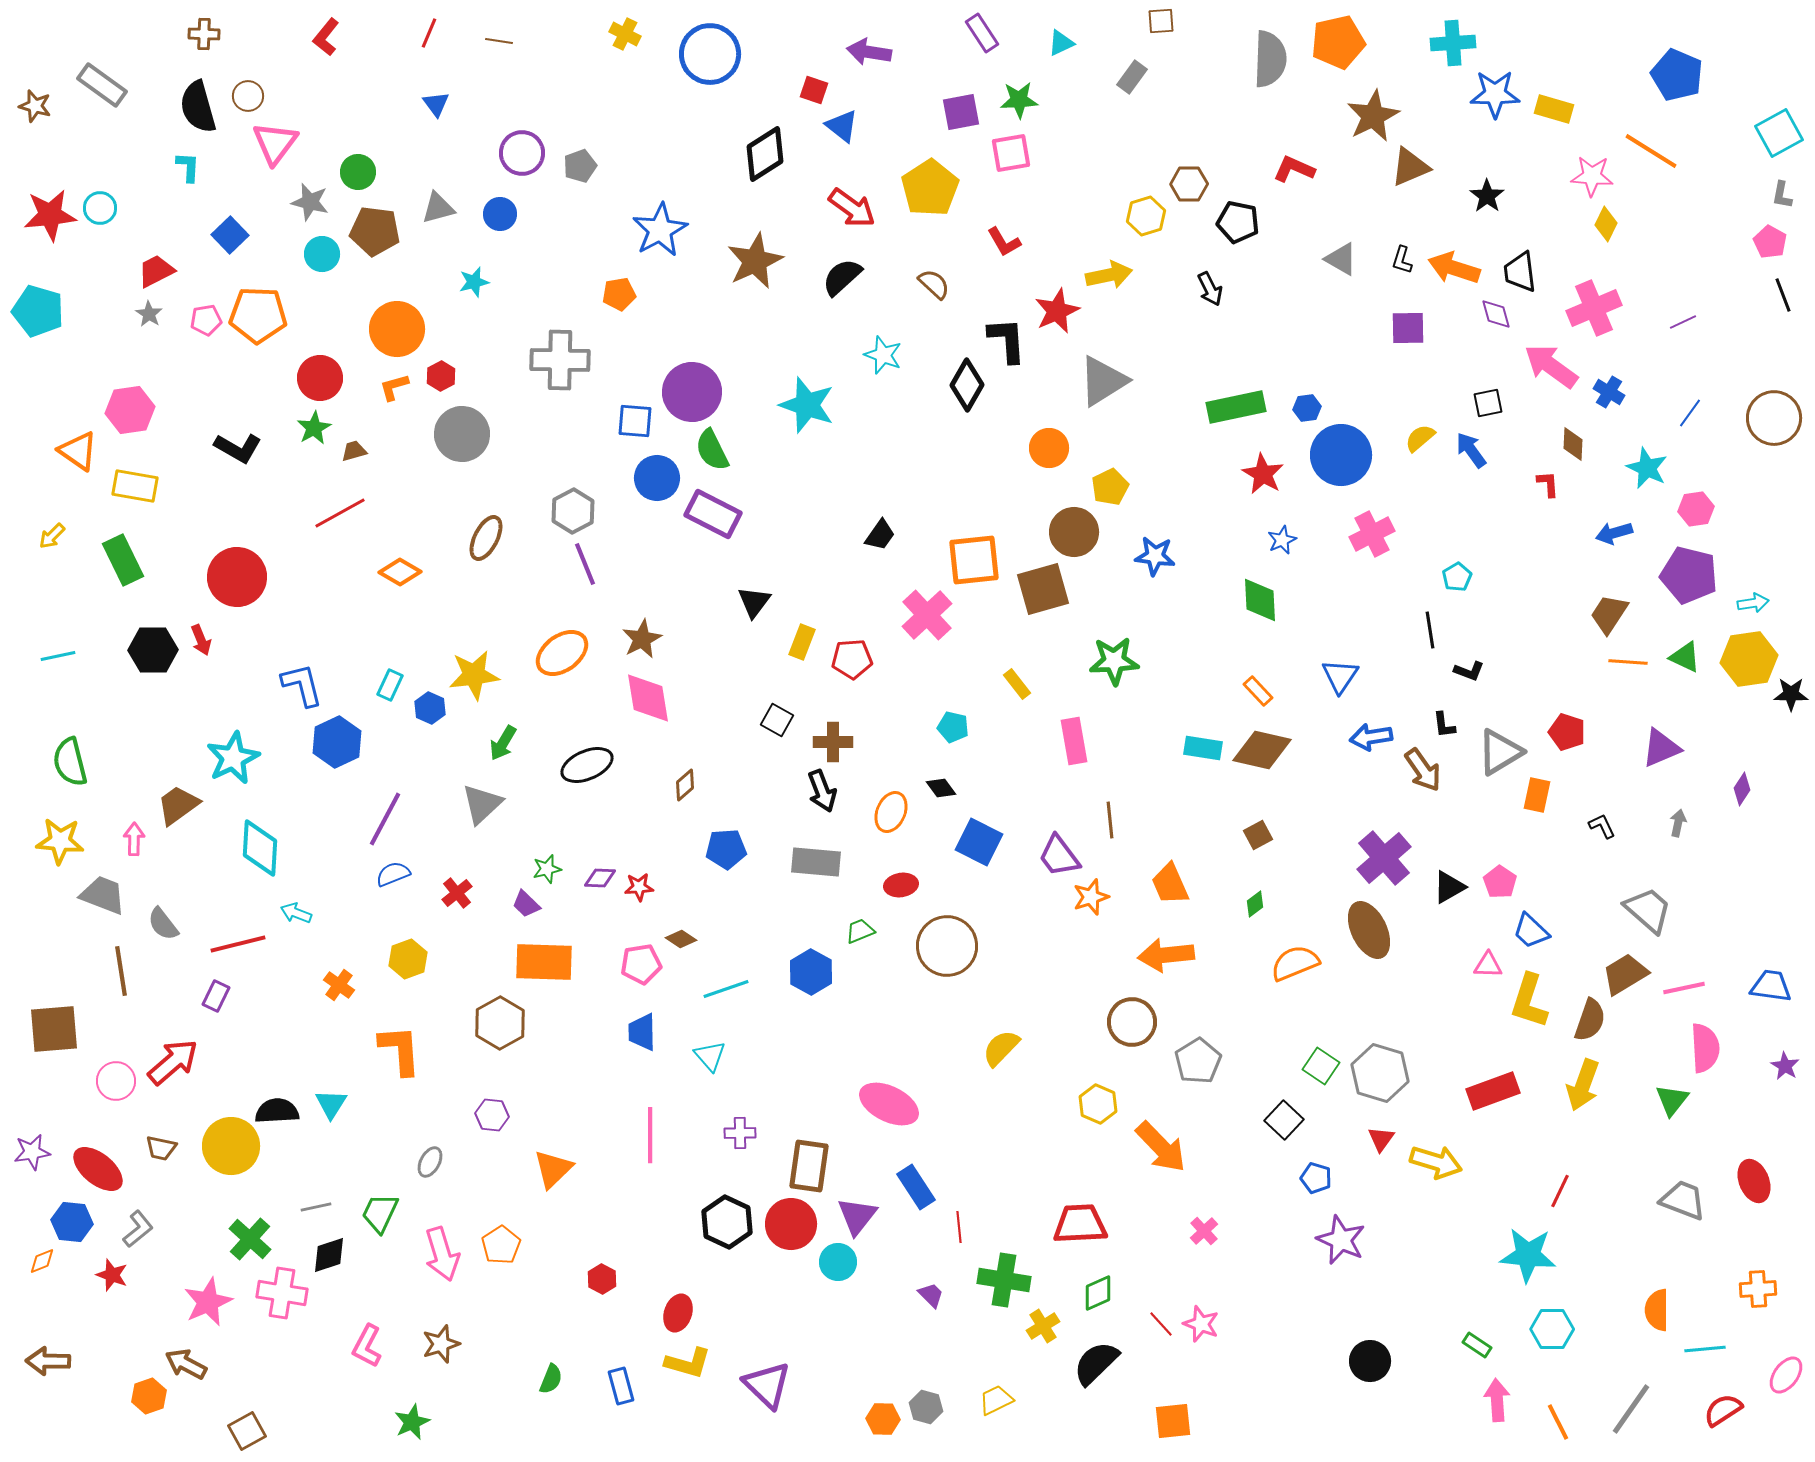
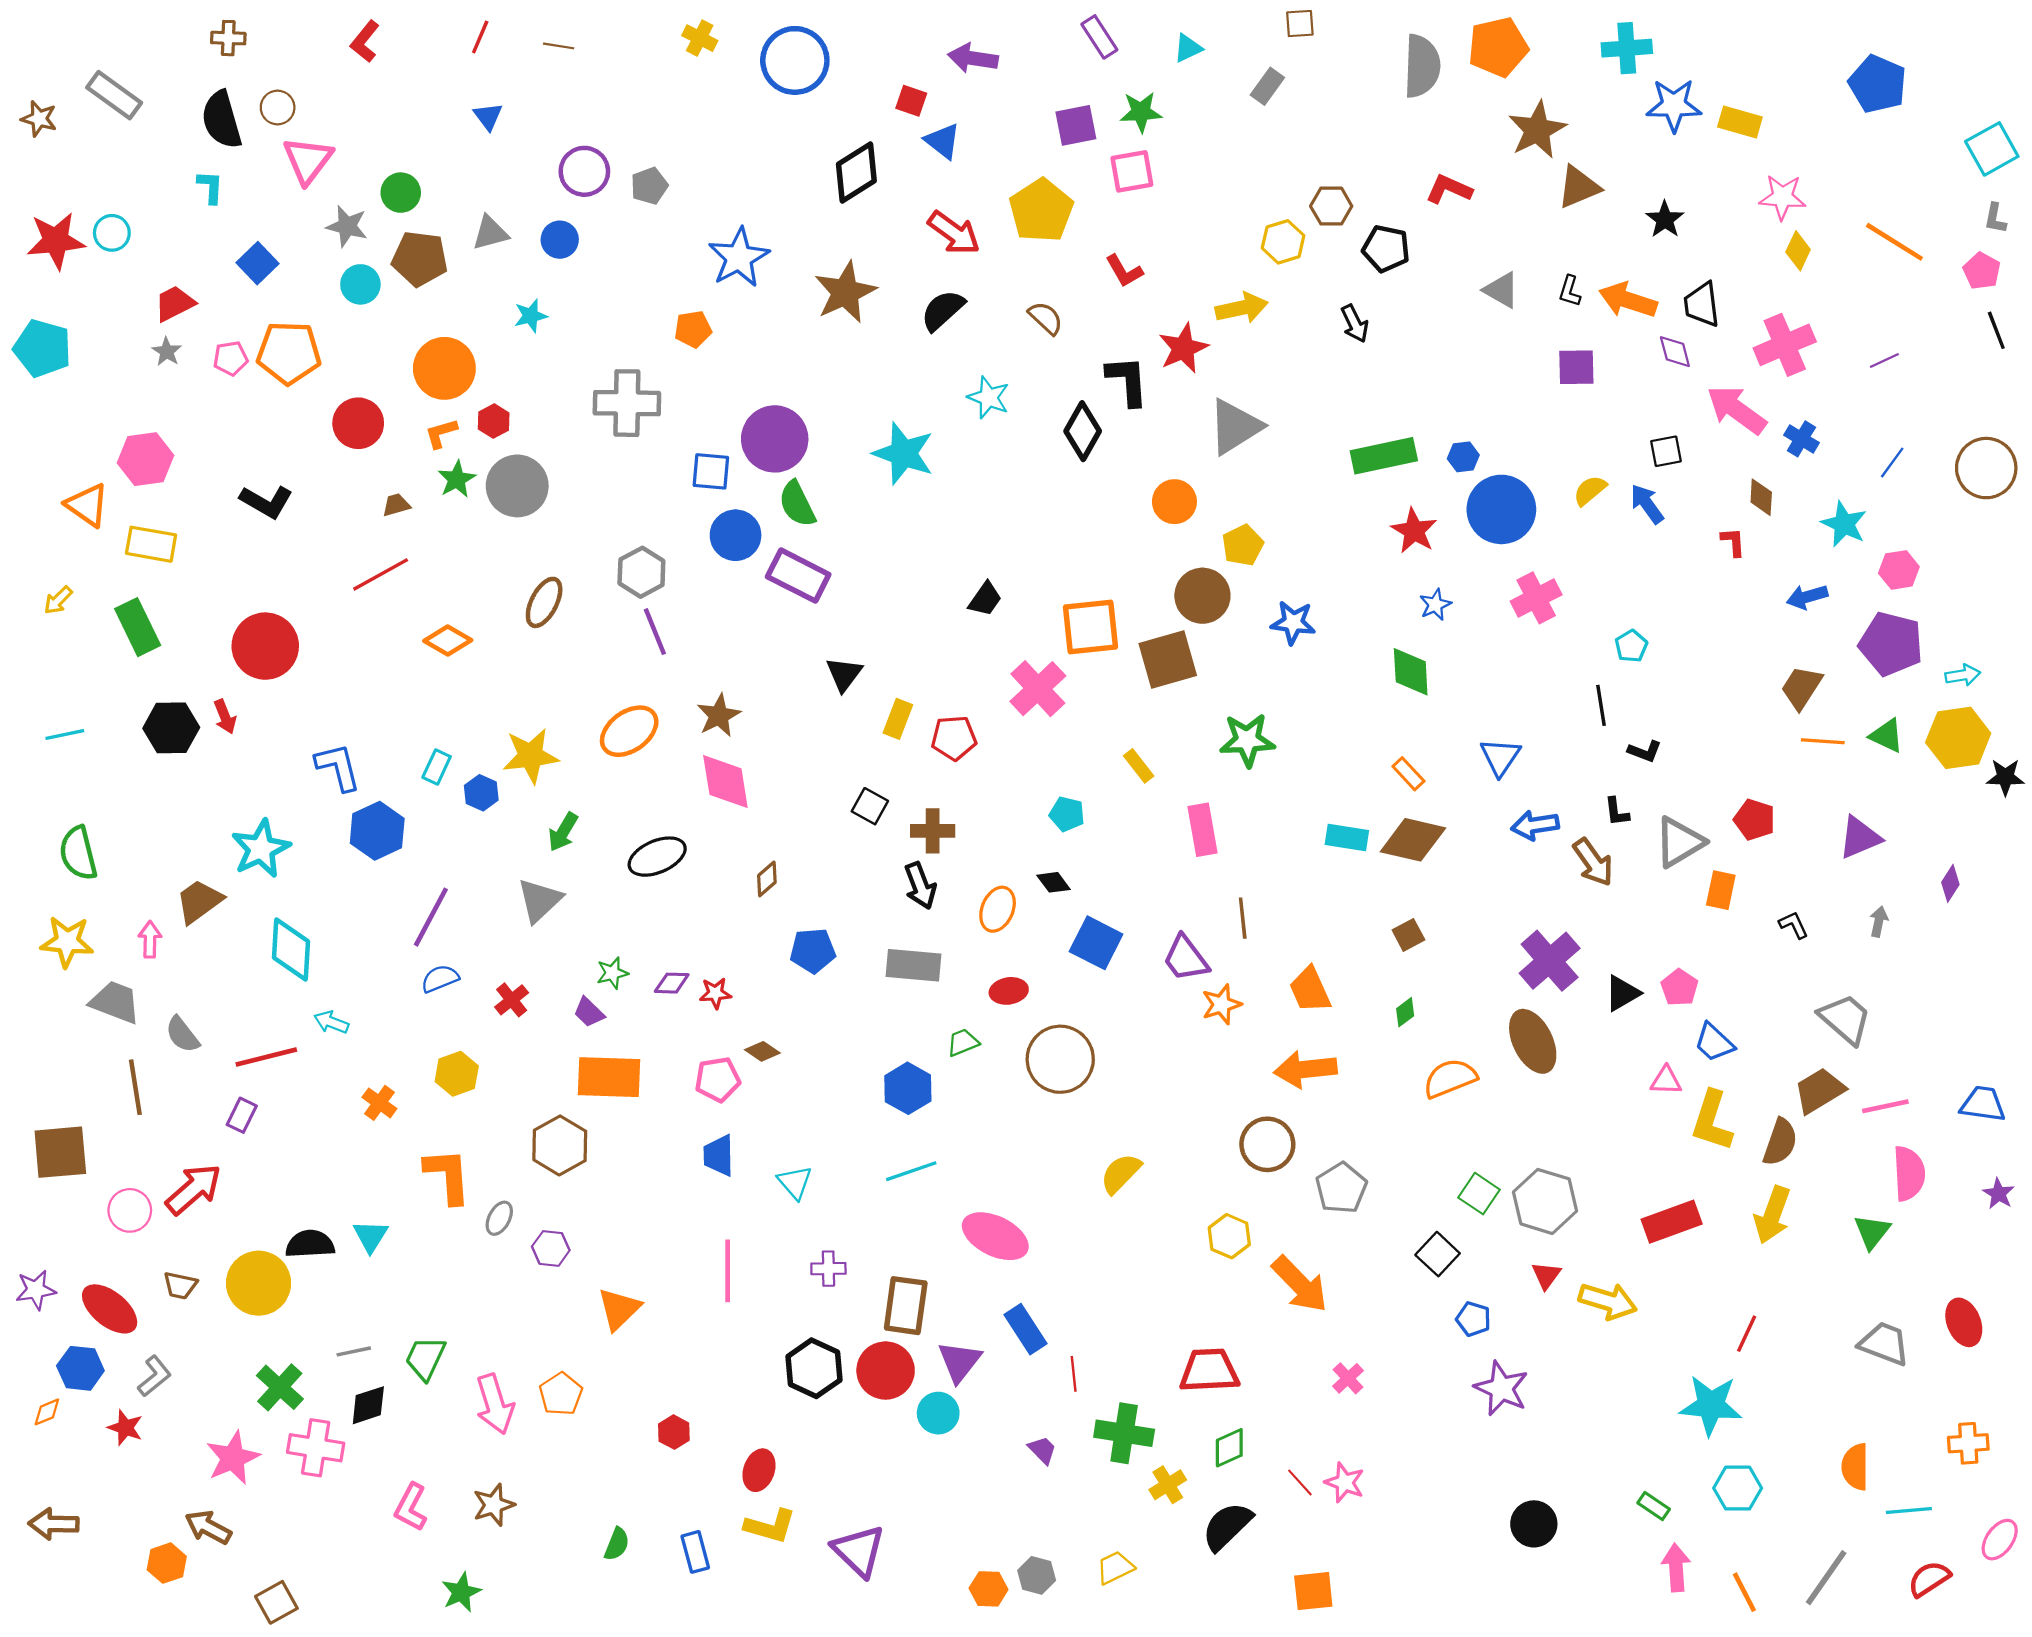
orange line: (1651, 151) -> (1894, 242), moved
green star: (314, 428) -> (457, 479), moved
cyan line: (726, 989) -> (911, 1171), moved
gray ellipse: (430, 1162) -> (499, 1218), moved

